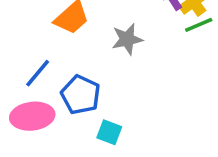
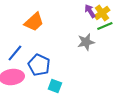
gray star: (127, 39) -> (86, 42), moved

